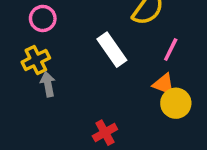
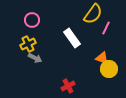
pink line: (171, 50) -> (106, 28), moved
gray arrow: (48, 84) -> (35, 58), turned 128

